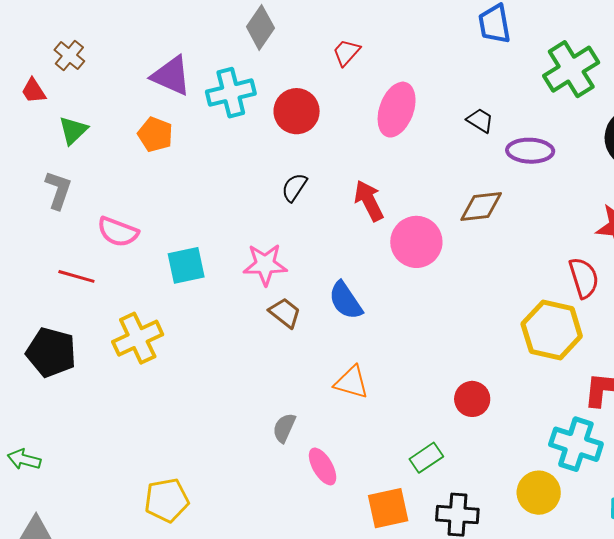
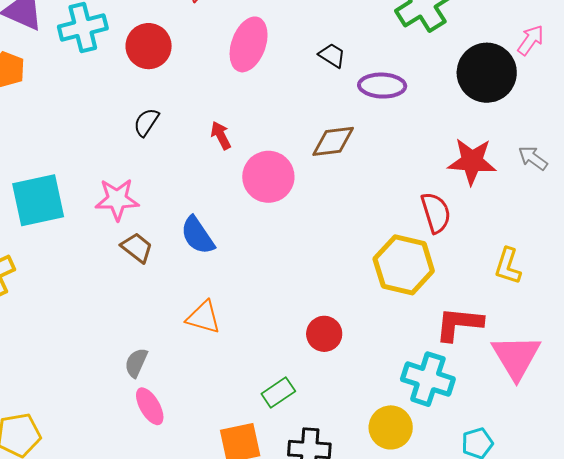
red arrow: (369, 201) -> (221, 135), size x0.7
cyan square: (186, 265) -> (38, 200), size x1.4
pink ellipse: (323, 466) -> (150, 406), moved

